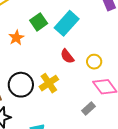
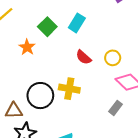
cyan rectangle: (67, 23) -> (77, 23), size x0.7
yellow cross: (49, 83) -> (69, 89), turned -36

